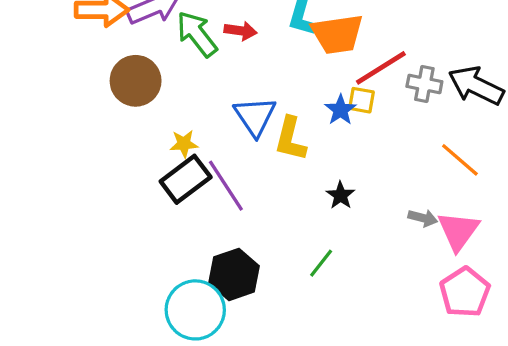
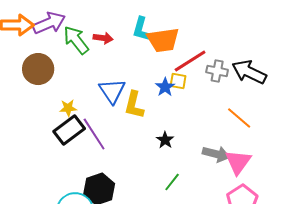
gray arrow: (423, 218) -> (216, 154), size x1.5
green line: (321, 263) -> (172, 182), moved

